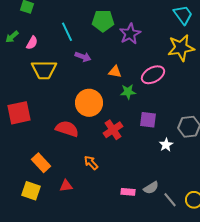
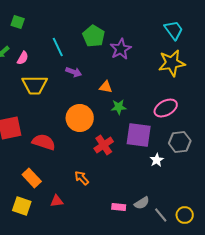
green pentagon: (103, 21) -> (94, 36), turned 30
pink ellipse: (153, 75) -> (166, 108), moved
purple square: (148, 120) -> (139, 135), size x1.5
red semicircle: (67, 129) -> (44, 142), moved

